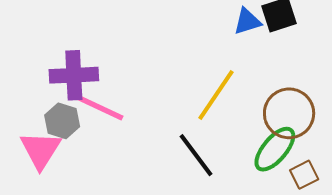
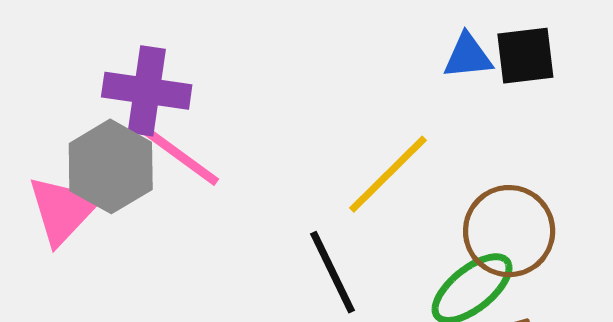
gray hexagon: (62, 121) -> (111, 166), size x1.4

